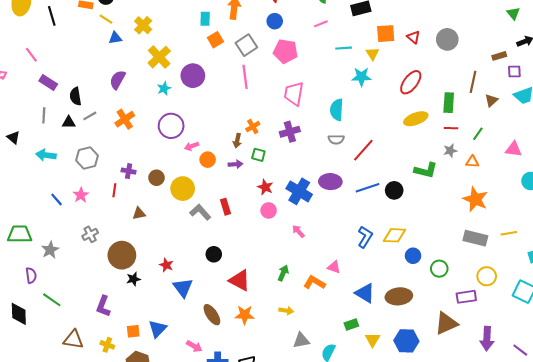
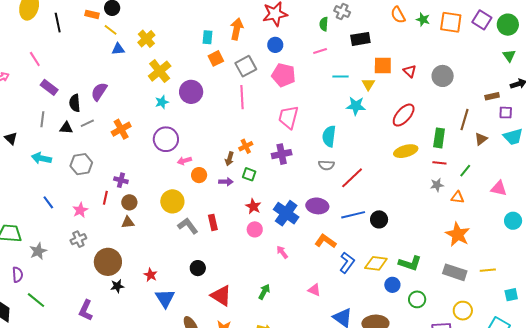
purple semicircle: (117, 80) -> (99, 92), moved
green L-shape: (426, 170) -> (410, 263), moved
brown circle: (157, 178) -> (129, 202), moved
pink star: (81, 195) -> (80, 210), moved
orange L-shape: (314, 283) -> (325, 241), moved

